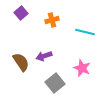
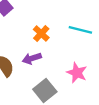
orange cross: (52, 20) -> (41, 34), moved, turned -32

